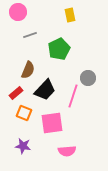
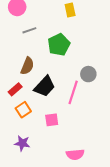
orange square: (24, 113) -> (23, 110), turned 35
pink square: (52, 123) -> (52, 120), size x0.6
pink semicircle: (67, 151) -> (75, 154), moved

